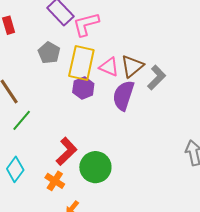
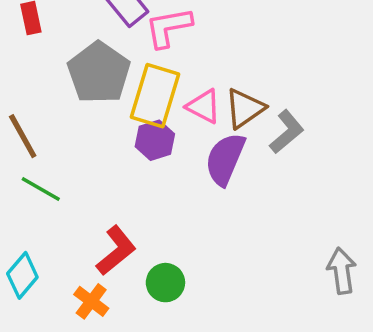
gray pentagon: (49, 53) -> (99, 73), size x1.6
green line: (22, 120) -> (41, 189), turned 75
green circle: (95, 167) -> (165, 283), size x0.7

